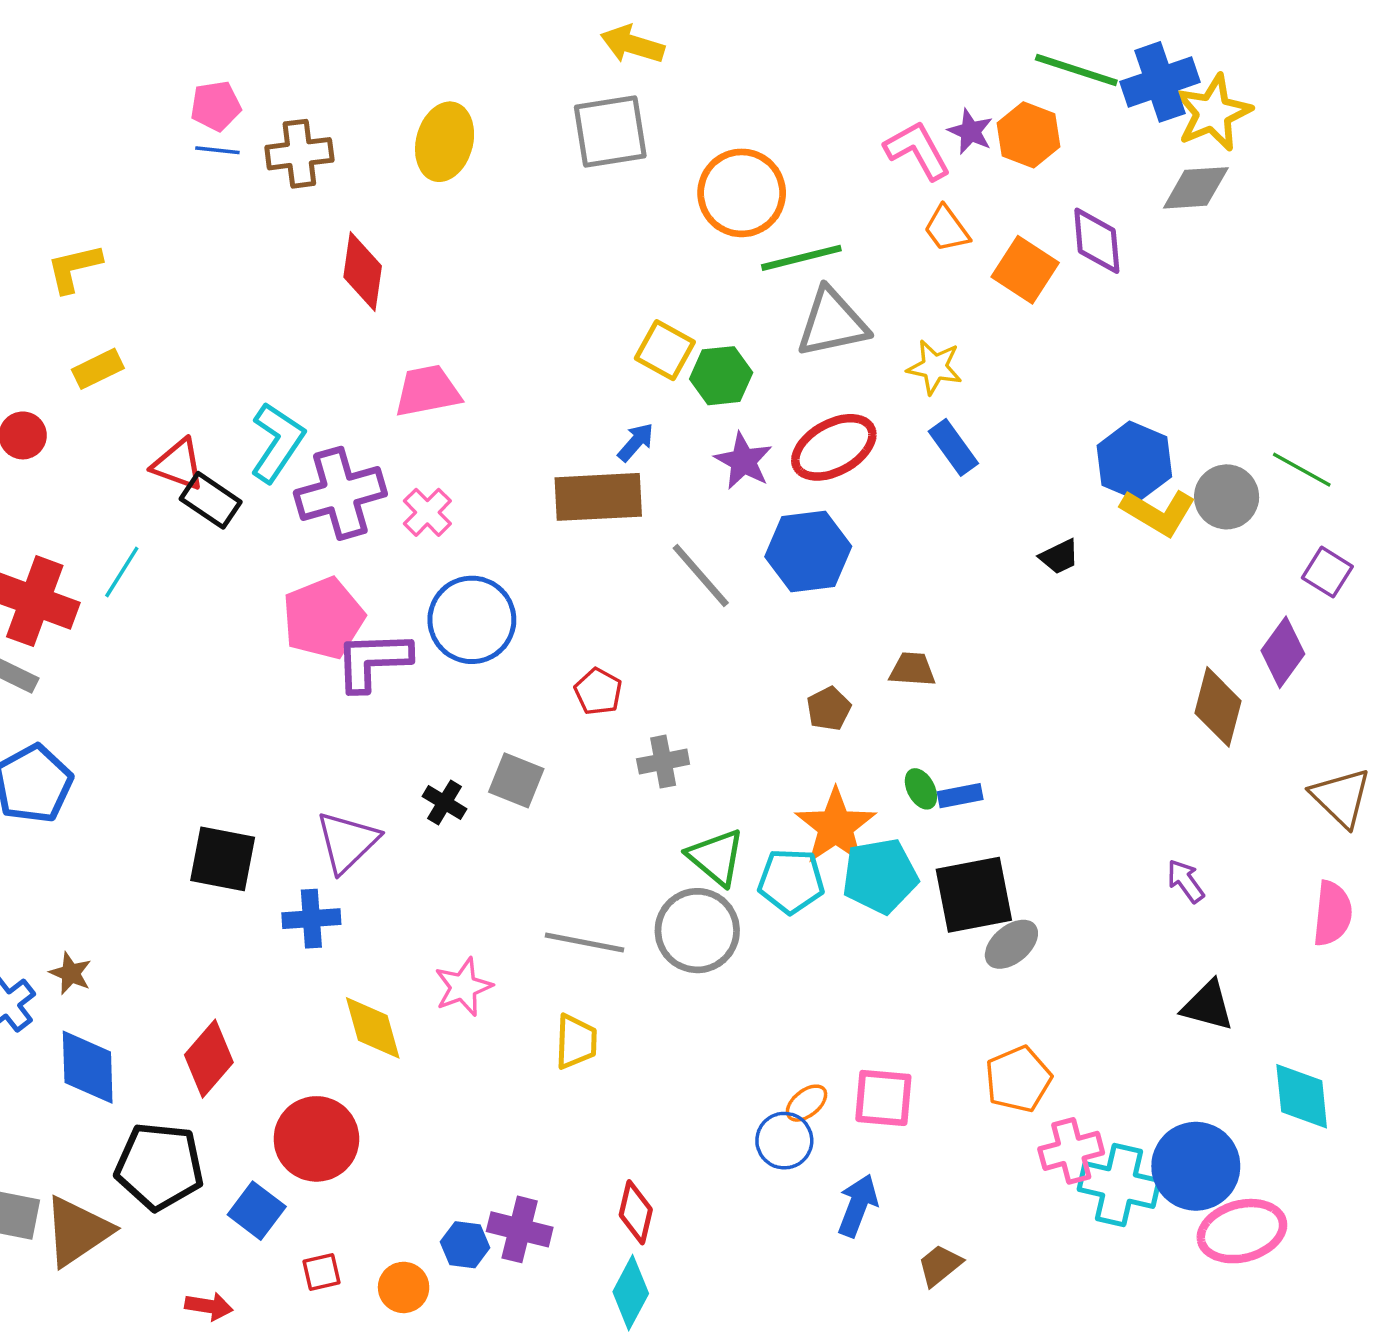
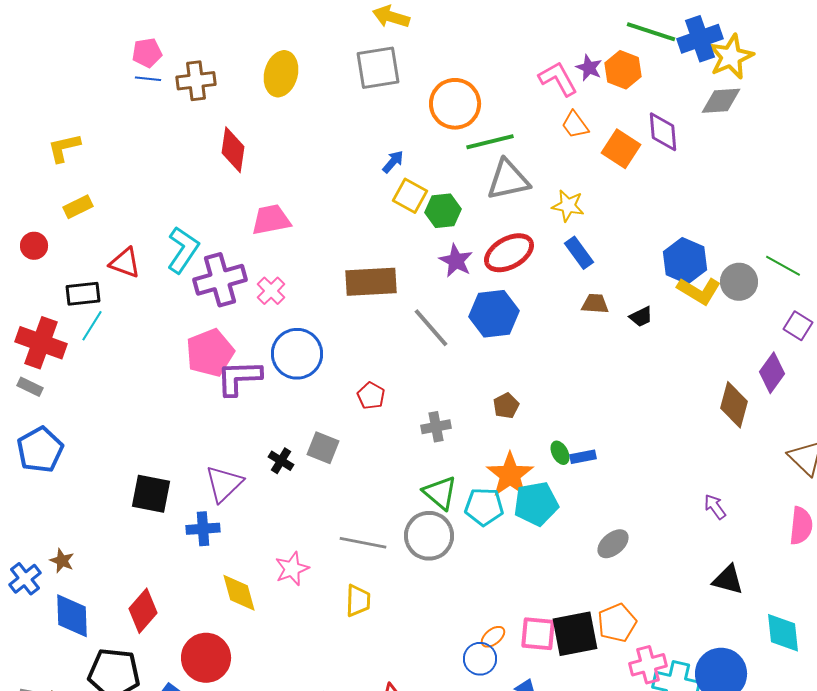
blue arrow: (636, 442) -> (393, 162), moved
black rectangle: (211, 500) -> (83, 294), moved, turned -40
brown trapezoid: (912, 669) -> (595, 304), moved
gray cross: (663, 762) -> (436, 427), moved
black square: (974, 895) -> (575, 634), moved

